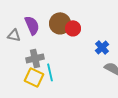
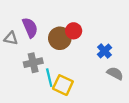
brown circle: (60, 23) -> (60, 38), moved
yellow square: (34, 77) -> (63, 85), moved

